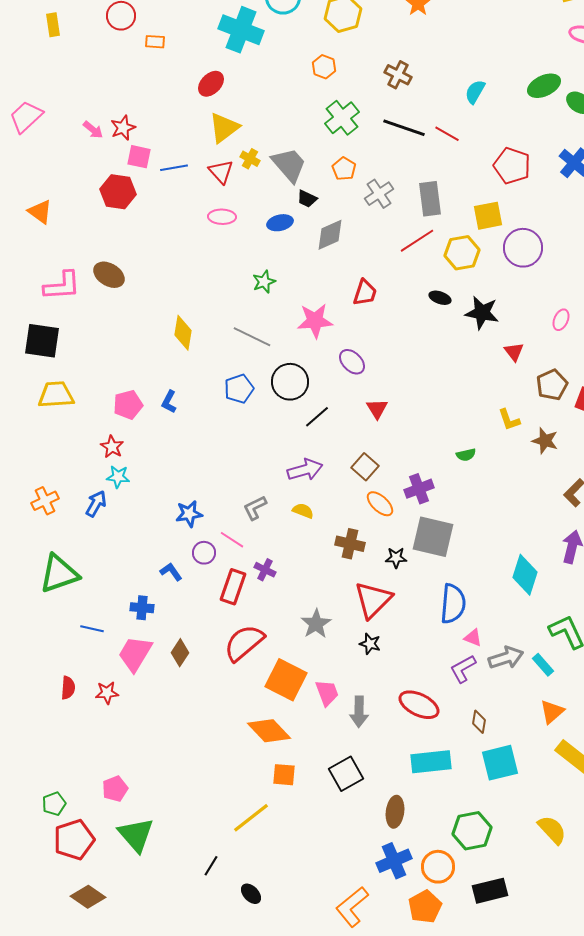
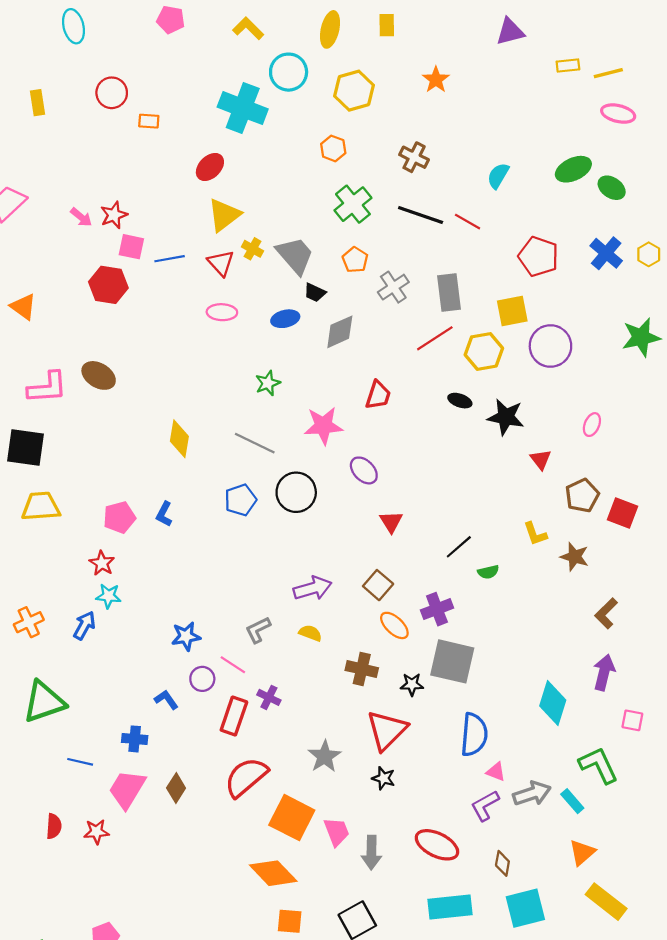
black line: (317, 417) -> (459, 547), moved

